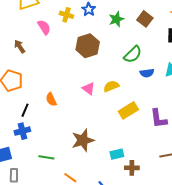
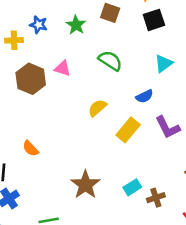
brown hexagon: (88, 46) -> (31, 79), moved
green semicircle: (133, 54) -> (110, 61), turned -84
blue semicircle: (147, 73) -> (144, 96), moved
pink triangle: (88, 88) -> (63, 68), moved

